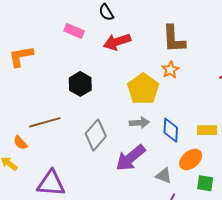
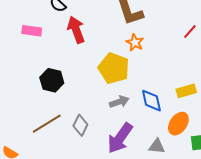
red arrow: (117, 42) -> (76, 30), turned 104
brown line: (45, 122) -> (47, 124), moved
gray diamond: (96, 135) -> (80, 125), size x0.7

